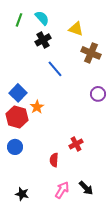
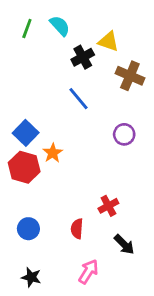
black cross: (43, 40) -> (83, 57), moved
purple circle: (98, 94) -> (124, 134), moved
blue circle: (15, 147) -> (28, 229), moved
black arrow: (86, 188) -> (124, 244), moved

